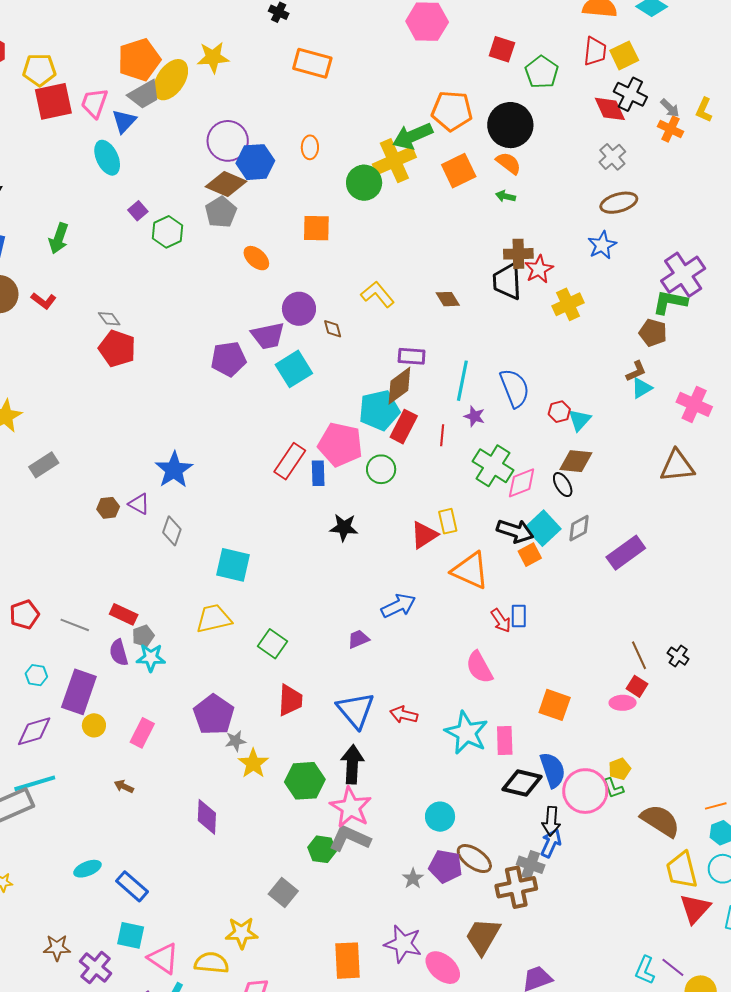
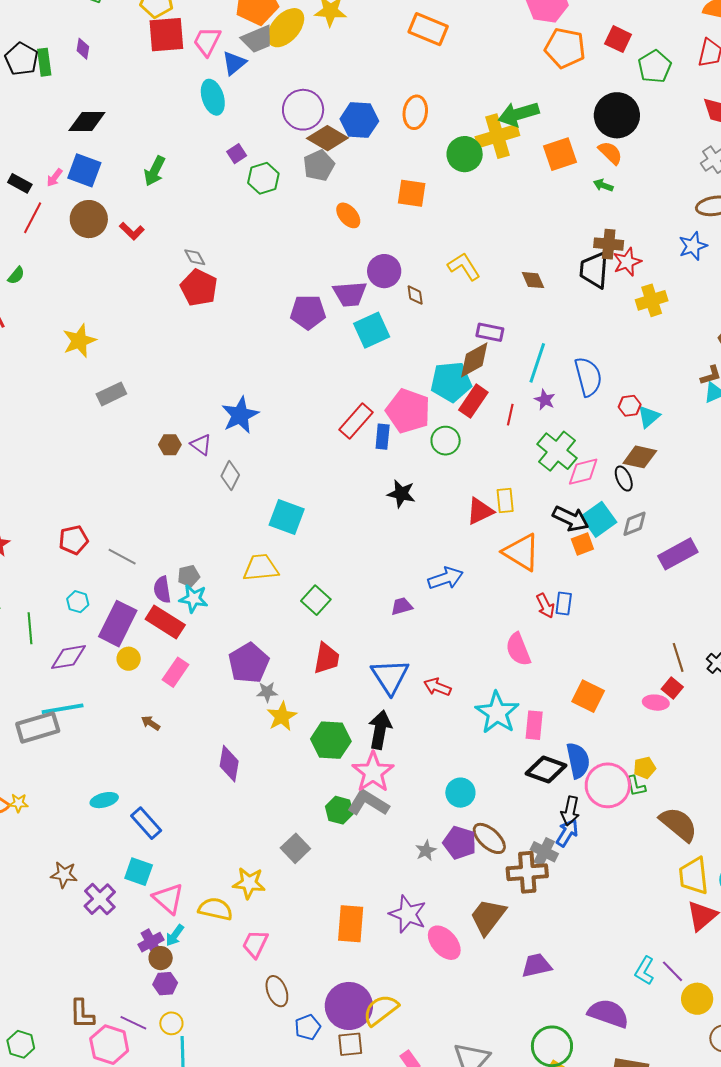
orange pentagon: (452, 111) -> (565, 48), moved
purple circle: (228, 141) -> (303, 110), moved
orange ellipse: (310, 147) -> (415, 112), size x1.4
red rectangle: (124, 614) -> (165, 622), moved, size x1.4

